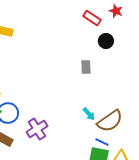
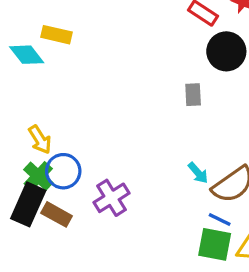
black circle: (106, 41) -> (226, 51), size x1.5

